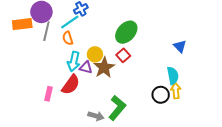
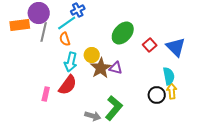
blue triangle: (180, 46) -> (176, 47), size x1.5
red square: (123, 55) -> (150, 45), moved
purple triangle: (86, 67) -> (116, 68), moved

